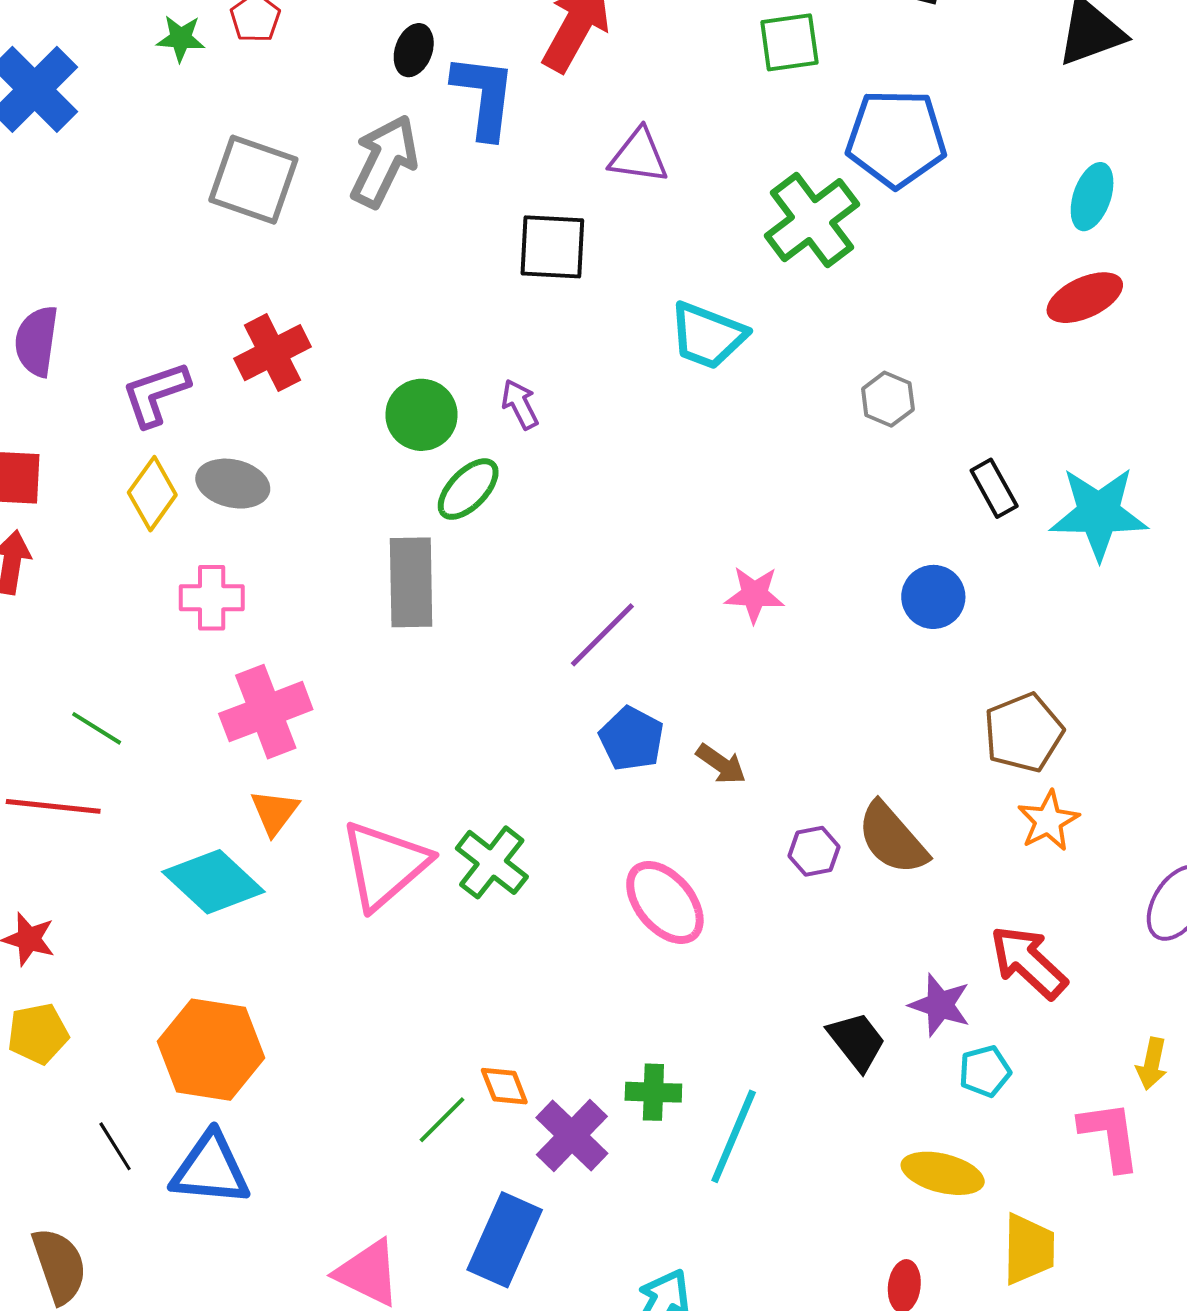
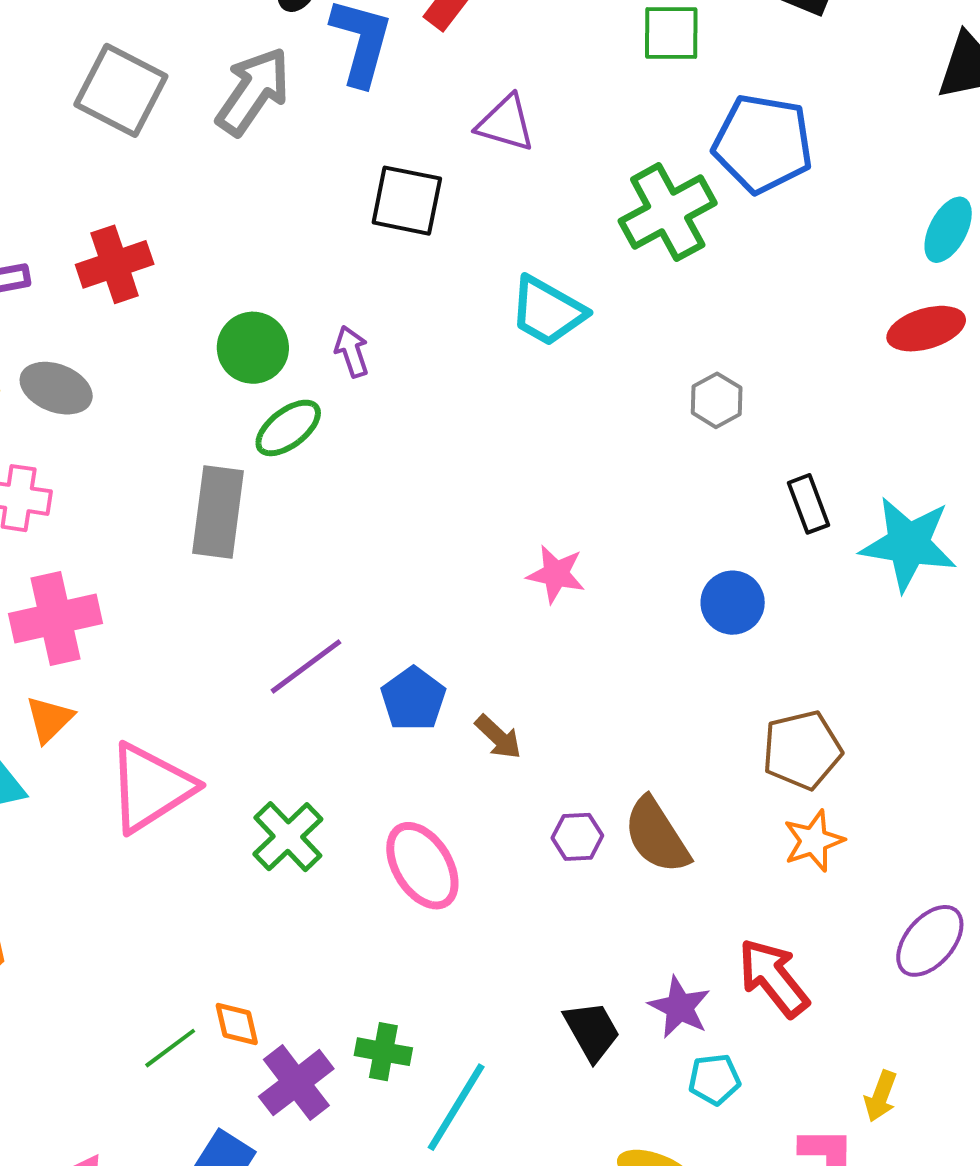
purple line: (602, 635) -> (306, 666), moved
green cross: (492, 862) -> (288, 837), moved

